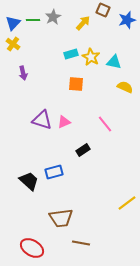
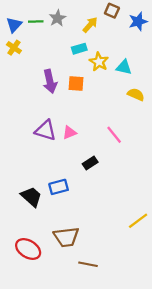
cyan rectangle: (71, 54) -> (79, 49), moved
purple arrow: (23, 73) -> (50, 81), moved, size x1.5
orange square: (76, 84) -> (76, 84), moved
red ellipse: (32, 248) -> (28, 249), moved

